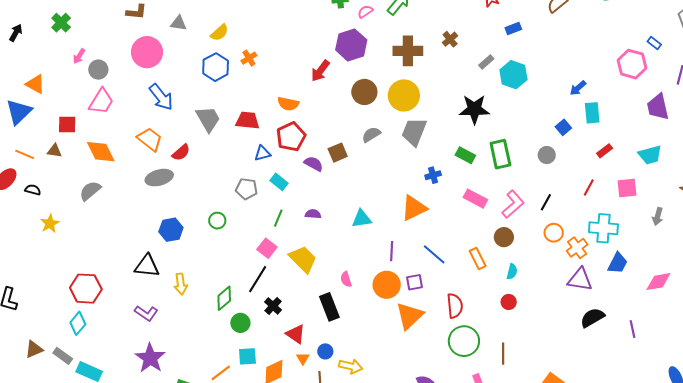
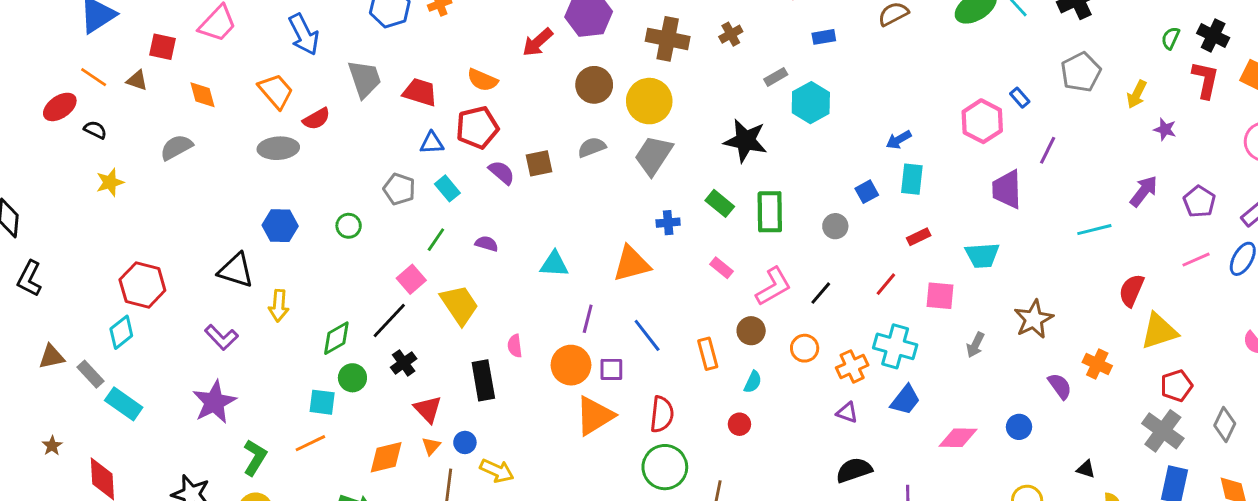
orange diamond: (101, 152) -> (202, 95), size x0.7
pink rectangle: (475, 199) -> (721, 268), size x0.7
orange circle: (554, 233) -> (805, 348), moved
purple triangle: (580, 280) -> (847, 413), size x0.6
cyan square: (247, 356) -> (322, 402), moved

